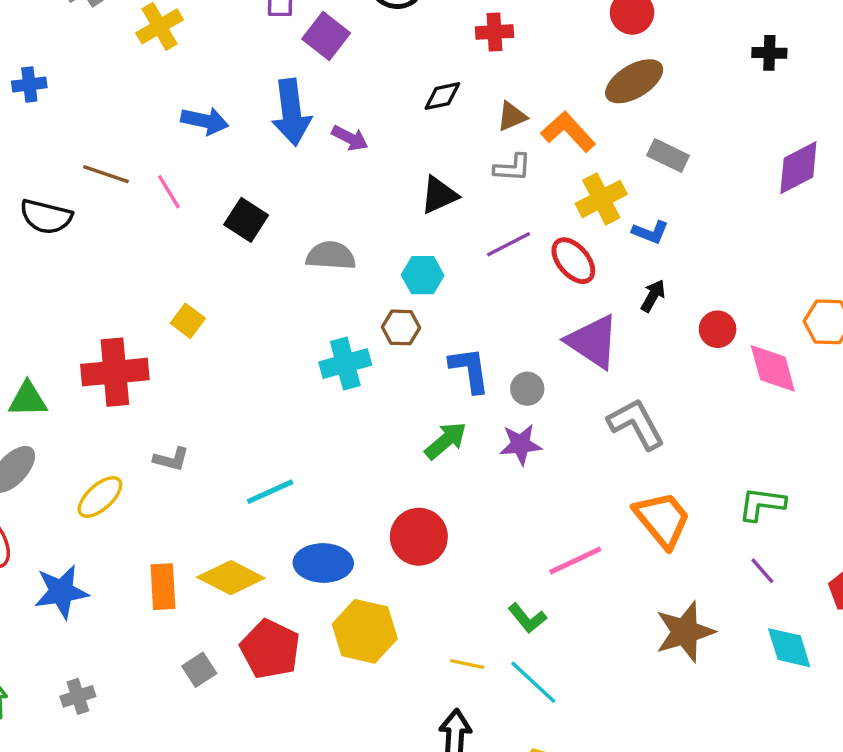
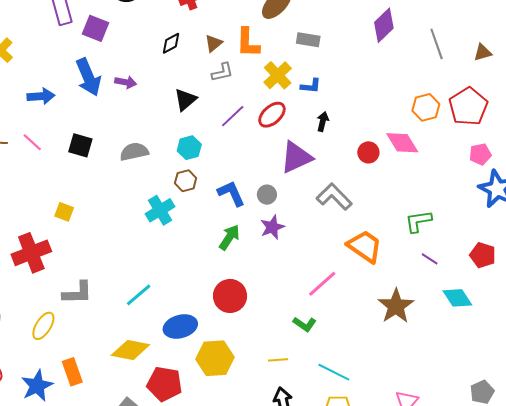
orange L-shape: (568, 132) -> (248, 43), turned -120
red ellipse: (573, 261) -> (272, 115), turned -76
red circle: (718, 329) -> (368, 152), moved
purple triangle: (593, 342) -> (296, 157), turned -42
gray L-shape: (171, 459) -> (77, 293), size x1.5
orange rectangle: (163, 587) -> (72, 372), moved
cyan line: (533, 682) -> (334, 372), moved

